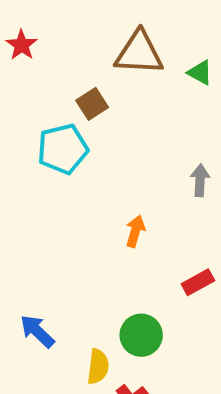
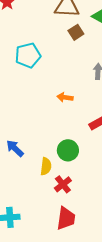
brown square: (92, 104) -> (76, 32), moved
orange arrow: (135, 231) -> (65, 97), turned -98

